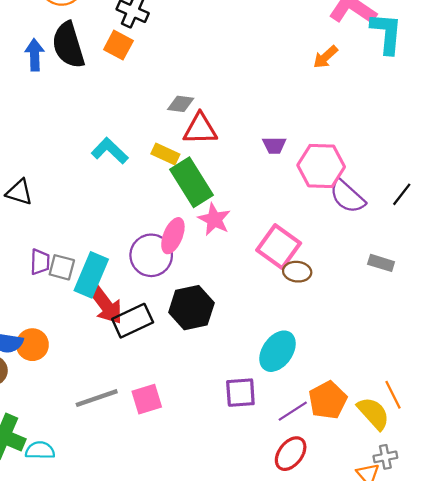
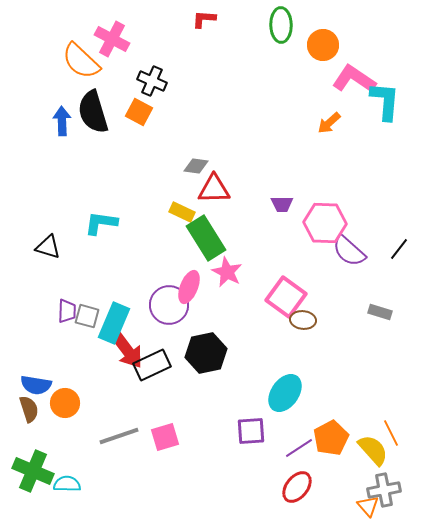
cyan L-shape: (110, 151) -> (101, 223), moved, turned -36
orange circle: (32, 345) -> (65, 403), moved
gray cross: (385, 457) -> (384, 490), size x1.5

